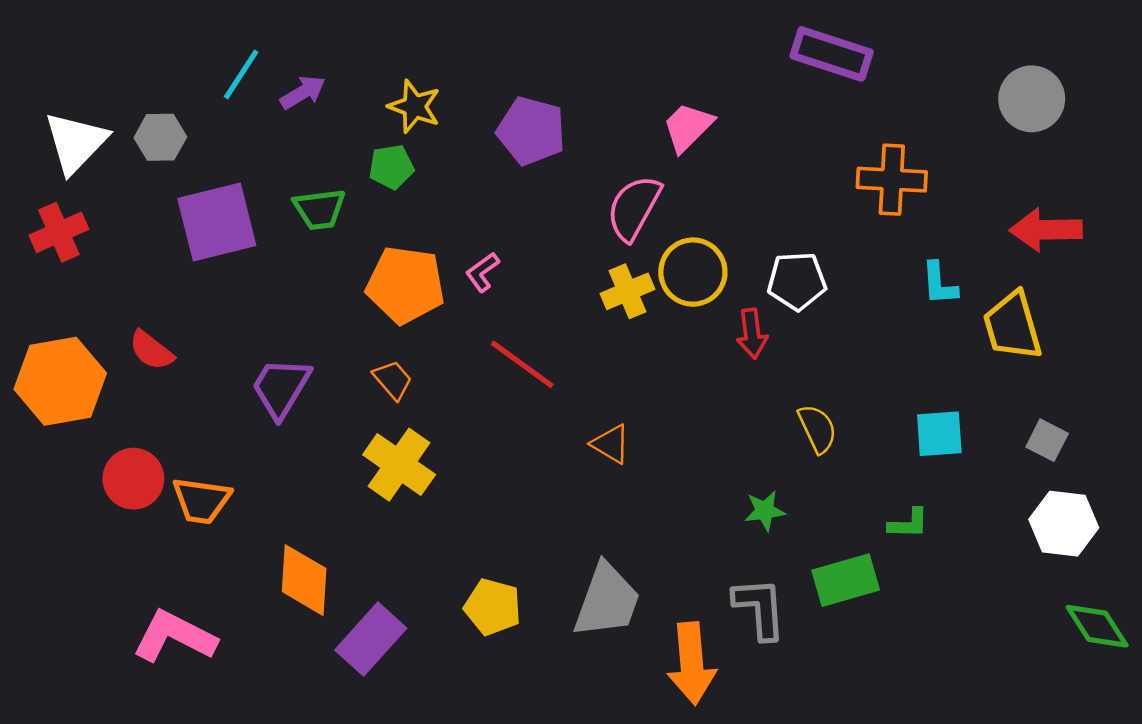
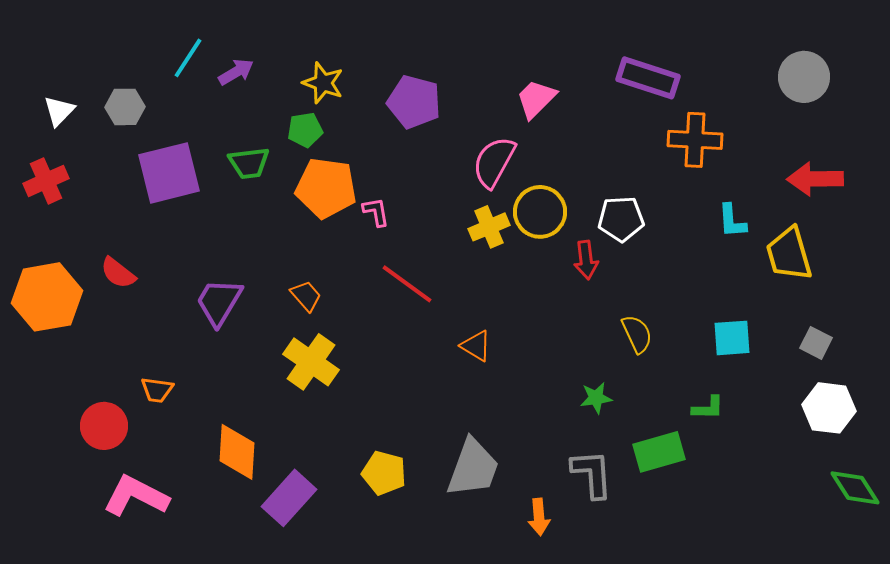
purple rectangle: (832, 54) -> (648, 78), moved
white triangle: (76, 142) -> (59, 111), size x0.6
pink L-shape: (482, 272) -> (376, 212), turned 116
orange pentagon: (405, 285) -> (326, 188), moved
red circle: (133, 479) -> (104, 426), moved
orange trapezoid: (201, 500) -> (157, 390), size x0.7
orange arrow: (692, 663) -> (539, 517), size x0.6

